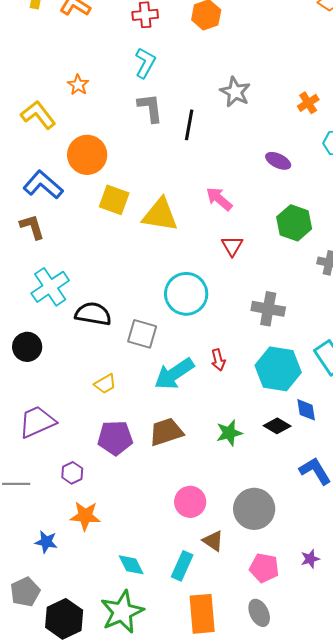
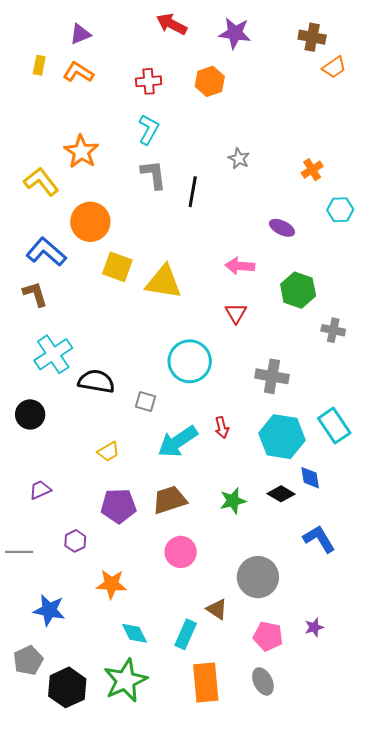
orange star: (78, 85) -> (81, 152), size x1.6
gray star: (235, 92) -> (239, 159), size x0.7
pink arrow: (219, 199) -> (240, 266), moved, turned -36
gray square: (142, 334) -> (146, 401), size x0.7
purple trapezoid: (37, 422) -> (40, 490), size x0.6
pink circle: (190, 502) -> (181, 552), moved
orange star: (85, 516) -> (111, 584), moved
blue star: (46, 542) -> (49, 610), size x1.4

